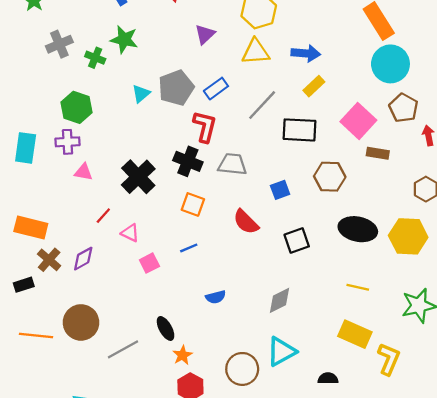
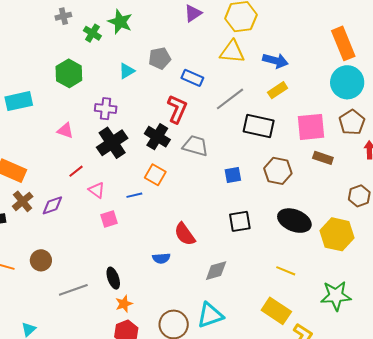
purple triangle: (205, 34) -> (193, 13), moved
gray cross: (59, 44) -> (63, 16), size x0.7
gray pentagon: (176, 88) -> (160, 58), moved, size x0.7
blue rectangle: (216, 89) -> (192, 78), turned 50
pink square: (358, 121) -> (311, 127), turned 32
purple cross: (68, 142) -> (106, 109), moved
cyan rectangle: (26, 148) -> (19, 101), turned 60
red semicircle: (246, 222) -> (185, 234), moved
blue line: (189, 248) -> (134, 195), moved
brown circle: (81, 322) -> (41, 260), size x0.7

